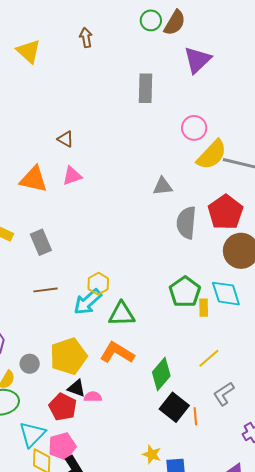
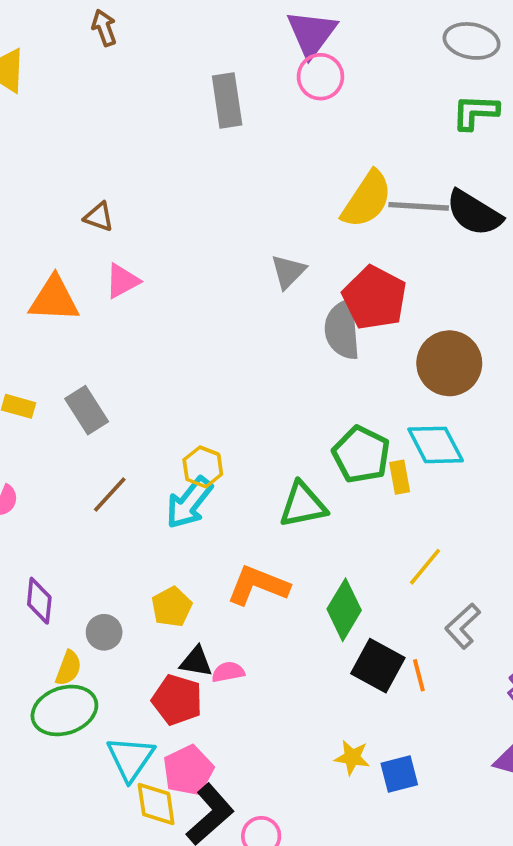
pink circle: (194, 128) -> (320, 77), moved
gray triangle: (163, 186) -> (288, 272), turned -30
red pentagon: (225, 212) -> (375, 298), moved
brown line: (46, 290) -> (110, 494), turned -30
green triangle: (122, 314) -> (303, 505), moved
yellow pentagon: (68, 356) -> (172, 607), size x0.6

